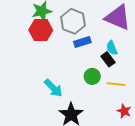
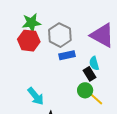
green circle: (92, 76) -> (85, 90), moved
yellow line: (116, 84) -> (95, 98), turned 30

